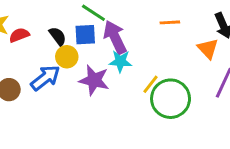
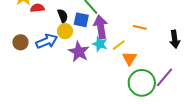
orange triangle: (208, 49) -> (129, 58), moved
yellow line: (151, 84) -> (119, 45), moved
green circle: (171, 99) -> (142, 83), moved

